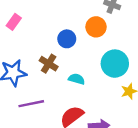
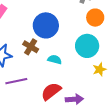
orange circle: (96, 27) -> (95, 18), moved
blue circle: (67, 39) -> (46, 25), size x1.6

